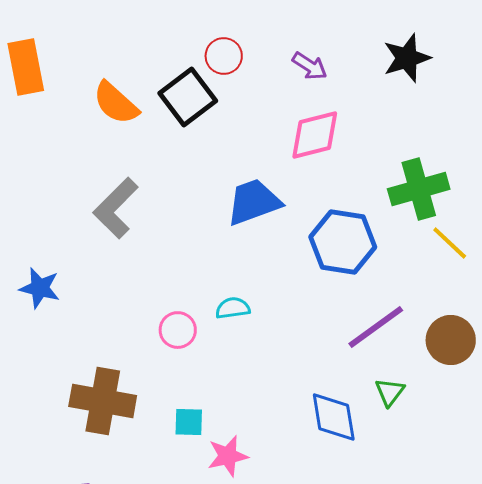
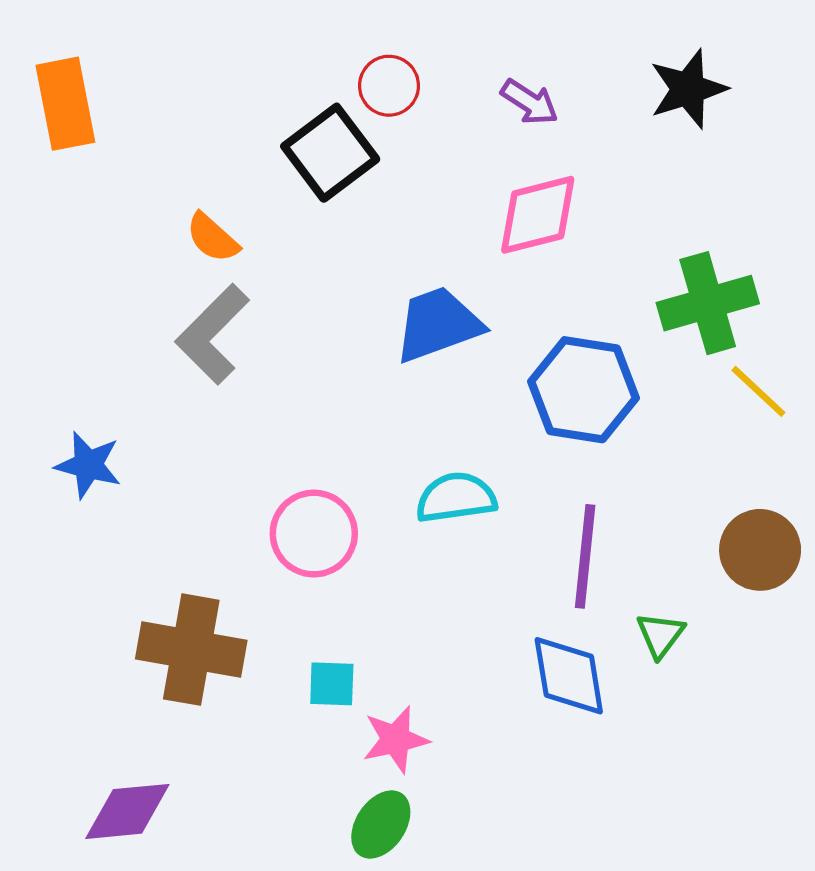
orange semicircle: (116, 103) -> (212, 238), moved, size x0.7
cyan semicircle: (233, 308) -> (456, 498), moved, size x1.4
purple line: (376, 327) -> (585, 556), moved, turned -48
pink circle: (178, 330) -> (314, 534), size x1.4

